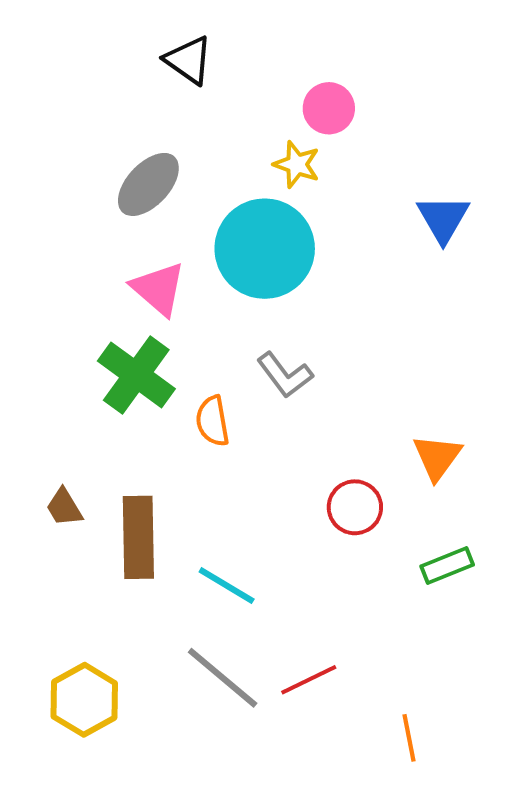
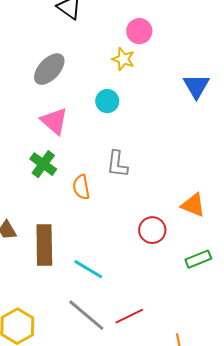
cyan circle: (265, 249) -> (107, 101), size x0.5
green cross: (136, 375) -> (43, 164), size x0.7
gray L-shape: (285, 375) -> (117, 164), turned 44
orange triangle: (437, 457) -> (193, 205), turned -44

